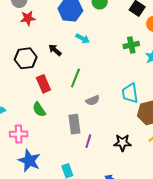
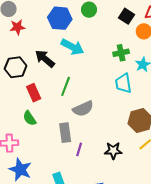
cyan arrow: (83, 39) -> (72, 47), size x1.6
black arrow: (55, 50) -> (45, 59), size x1.5
cyan trapezoid: (130, 93) -> (123, 83), moved
gray semicircle: (93, 100) -> (83, 109), size x1.5

